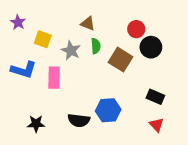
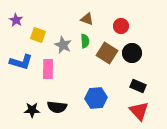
brown triangle: (88, 23) -> (87, 19), moved
black circle: (151, 47) -> (132, 53), moved
black semicircle: (79, 120) -> (57, 107), moved
red triangle: (157, 125) -> (139, 111), size x1.5

